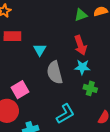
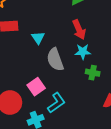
pink square: (20, 90) -> (36, 87), moved
cyan L-shape: (65, 114) -> (56, 103), moved

